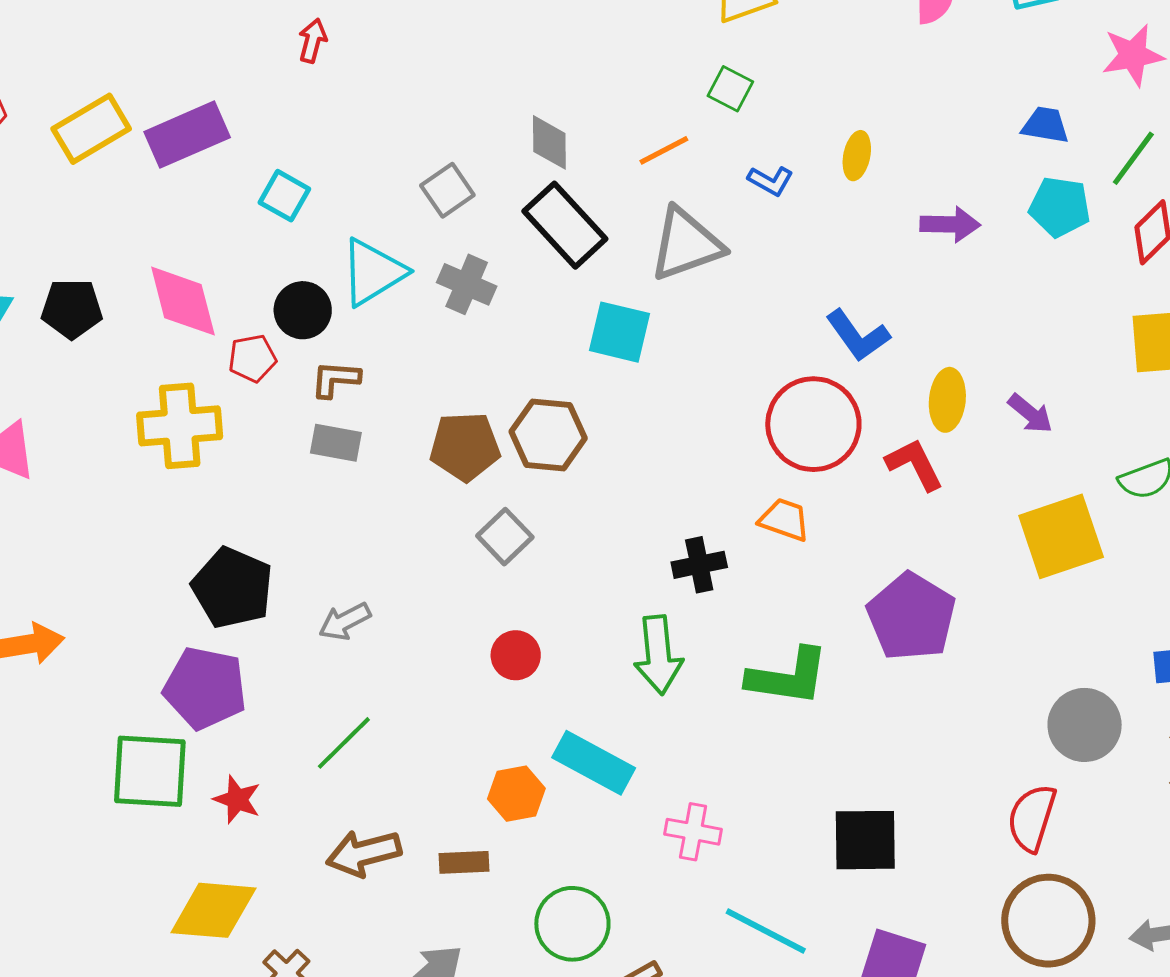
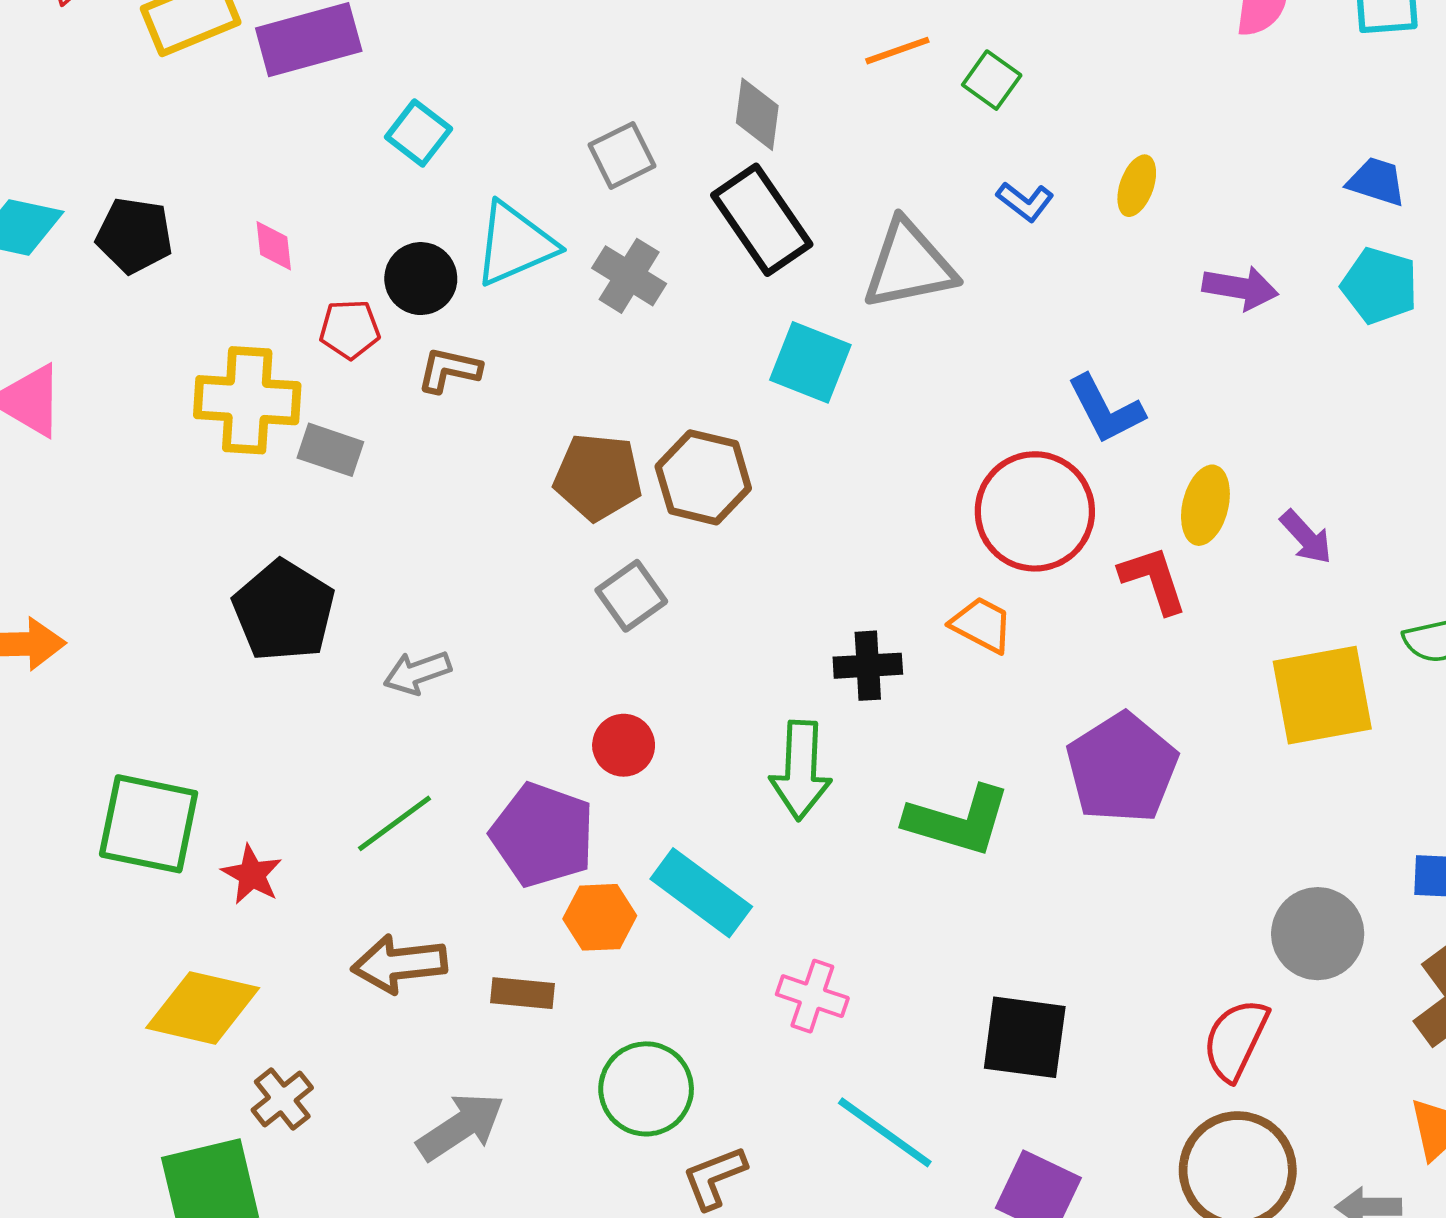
orange line: (664, 150) -> (897, 51), moved
pink diamond: (183, 301) -> (274, 246), size x0.5
gray rectangle: (336, 443) -> (330, 450), moved
purple pentagon: (205, 688) -> (543, 835), moved

